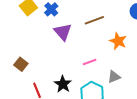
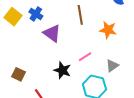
brown line: (94, 20) -> (80, 15), turned -66
black star: (63, 84) -> (62, 70), moved

